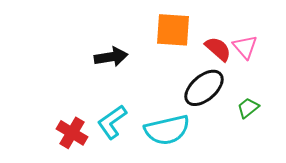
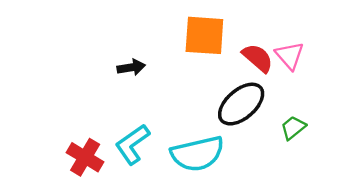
black arrow: (111, 57) -> (131, 67), size x0.7

